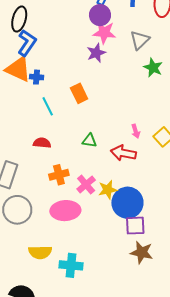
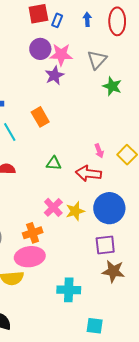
purple circle: (100, 15) -> (40, 49), moved
orange cross: (59, 175) -> (33, 233), moved
blue circle: (127, 203) -> (109, 208), moved
pink ellipse: (65, 211) -> (30, 257), moved
cyan cross: (71, 265) -> (69, 290), moved

